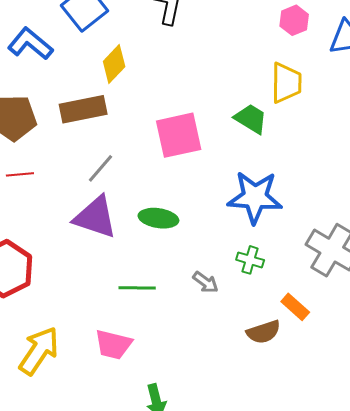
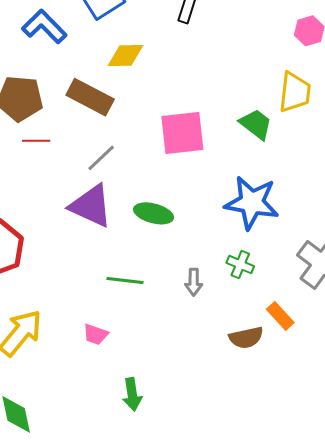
yellow diamond: (114, 64) -> (126, 56), turned 39
brown rectangle: (83, 109) -> (90, 97), turned 33
red line: (20, 174) -> (36, 141), moved
gray arrow: (206, 282) -> (194, 282), turned 48
pink trapezoid: (113, 345) -> (96, 334), size x0.7

